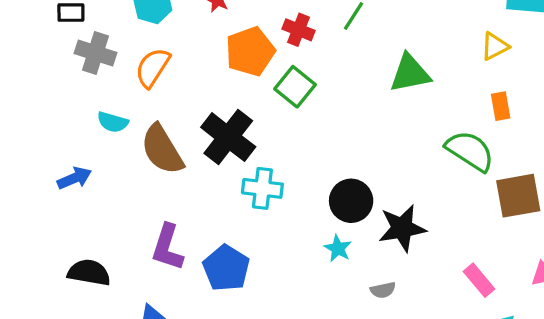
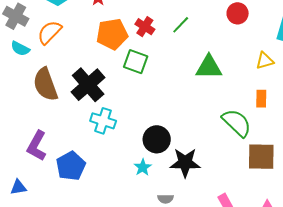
green square: (295, 87) -> (136, 62), turned -30
cyan semicircle: (113, 122) -> (20, 49), moved

